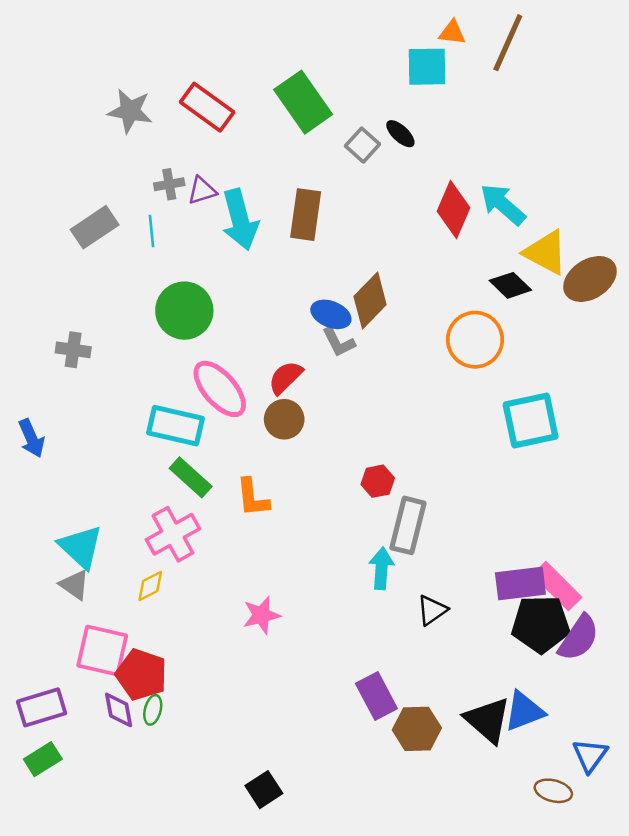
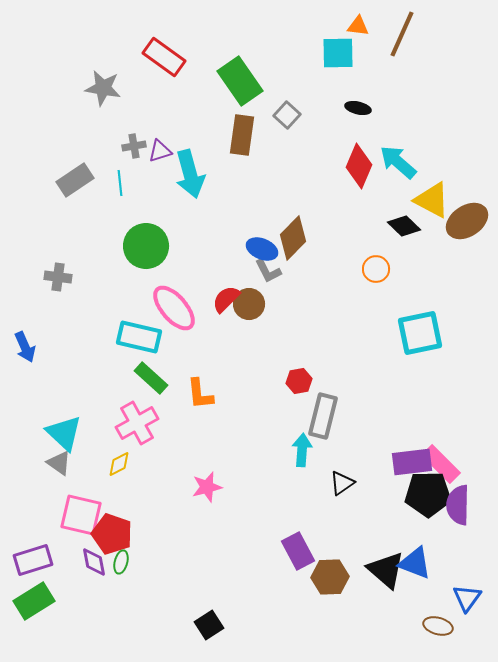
red rectangle: (207, 107) -> (164, 57), moved
black ellipse: (400, 134) -> (358, 108), moved, turned -30
brown rectangle: (306, 215) -> (242, 135), moved
orange circle: (475, 340) -> (376, 269), size x0.6
brown circle: (284, 419) -> (249, 304), moved
purple semicircle: (579, 638) -> (458, 505), turned 147
blue triangle: (524, 711) -> (415, 563), turned 42
green rectangle: (43, 759) -> (34, 601), size x1.4

